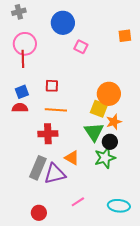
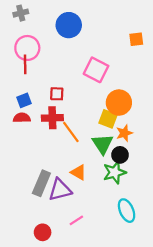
pink square: (81, 47) -> (96, 70), moved, size x1.6
orange line: (56, 110) -> (71, 132), moved, turned 50
red cross: (48, 134) -> (52, 118), moved
pink line: (78, 202) -> (76, 220), moved
cyan ellipse: (119, 206) -> (127, 211), moved, turned 60

